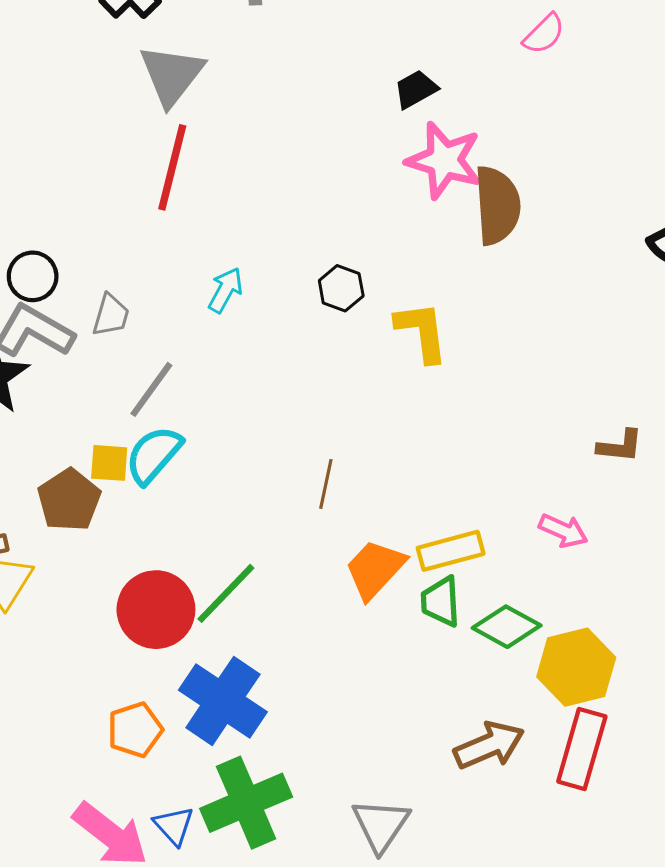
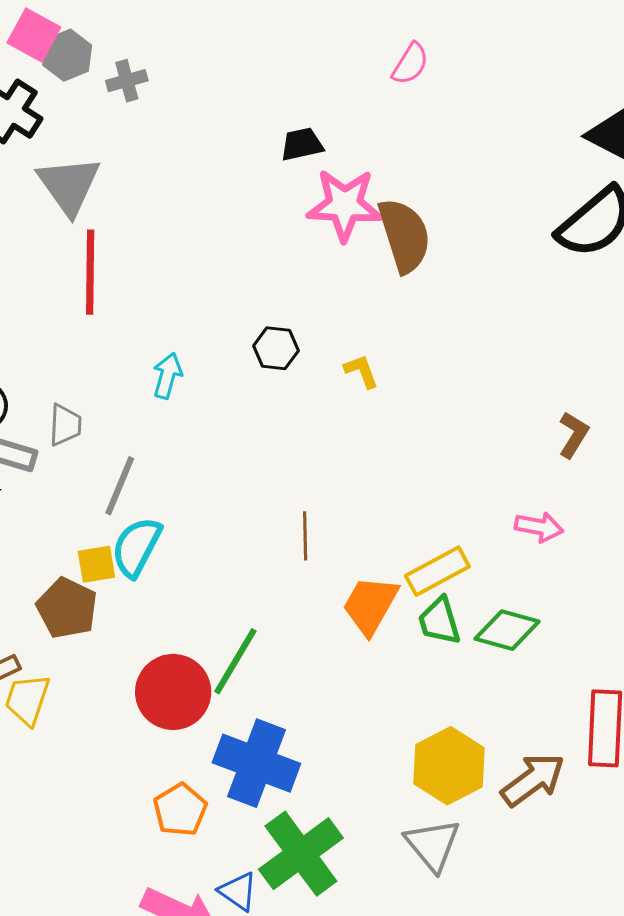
black trapezoid: (416, 89) -> (302, 144), turned 30
yellow L-shape: (422, 332) -> (361, 371), size x0.6
brown L-shape: (620, 446) -> (574, 435), turned -51
yellow hexagon: (576, 667) -> (449, 766), moved
brown arrow: (489, 745) -> (533, 780), moved

